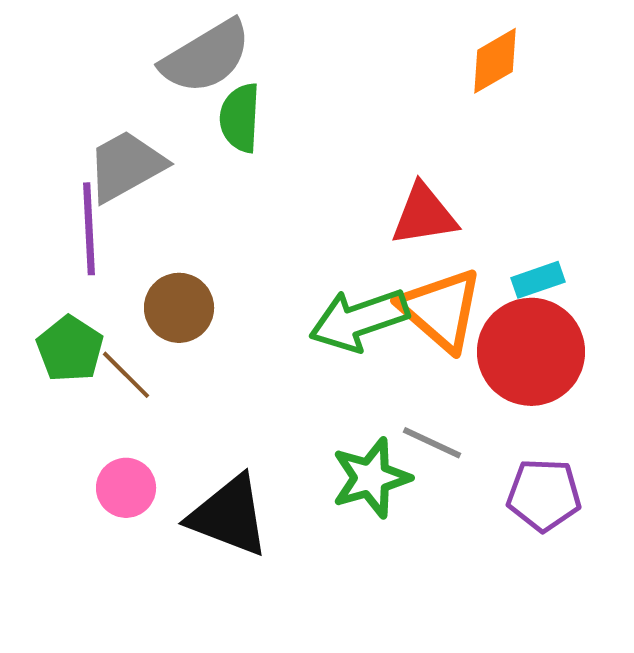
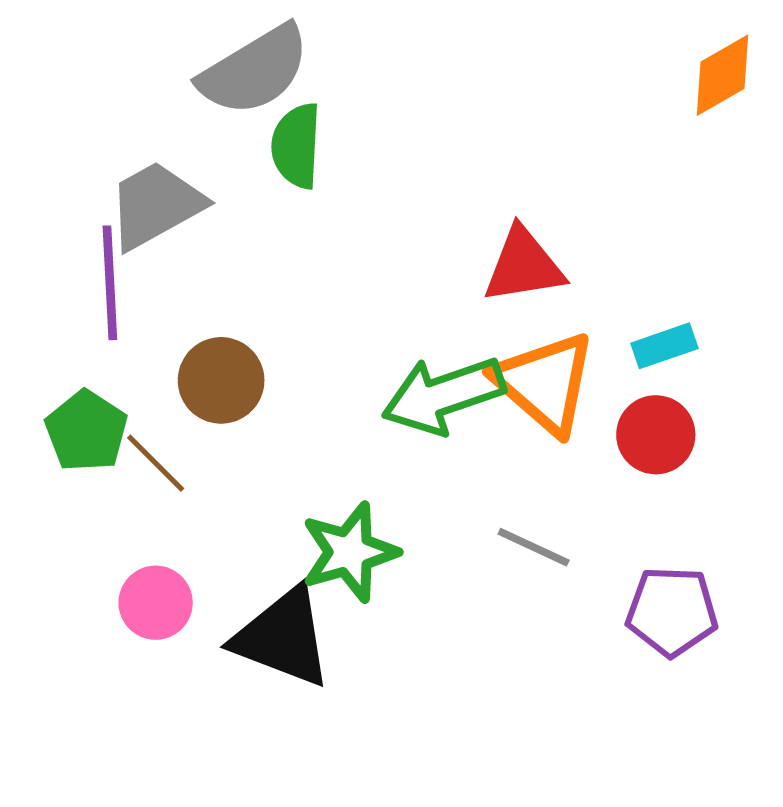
orange diamond: (495, 61) -> (723, 75), moved
red circle: (531, 352) -> (656, 435), size x0.6
green star: (371, 478) -> (350, 552), moved

